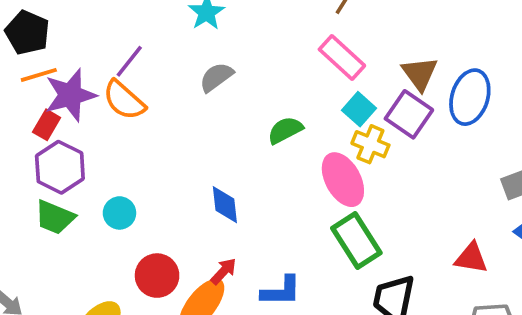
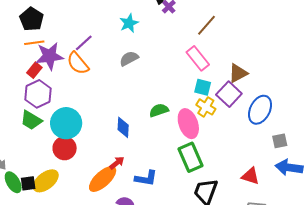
brown triangle: (420, 74) -> (238, 73), turned 30
blue ellipse: (470, 97) -> (260, 110), moved
cyan square: (359, 109) -> (203, 87), turned -36
green semicircle: (285, 130) -> (159, 110), moved
cyan circle: (119, 213) -> (66, 123), size x1.8
red circle: (157, 276) -> (65, 148), moved

